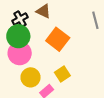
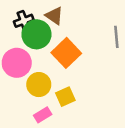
green circle: (18, 36) -> (36, 34), moved
yellow circle: (31, 77) -> (39, 85), moved

